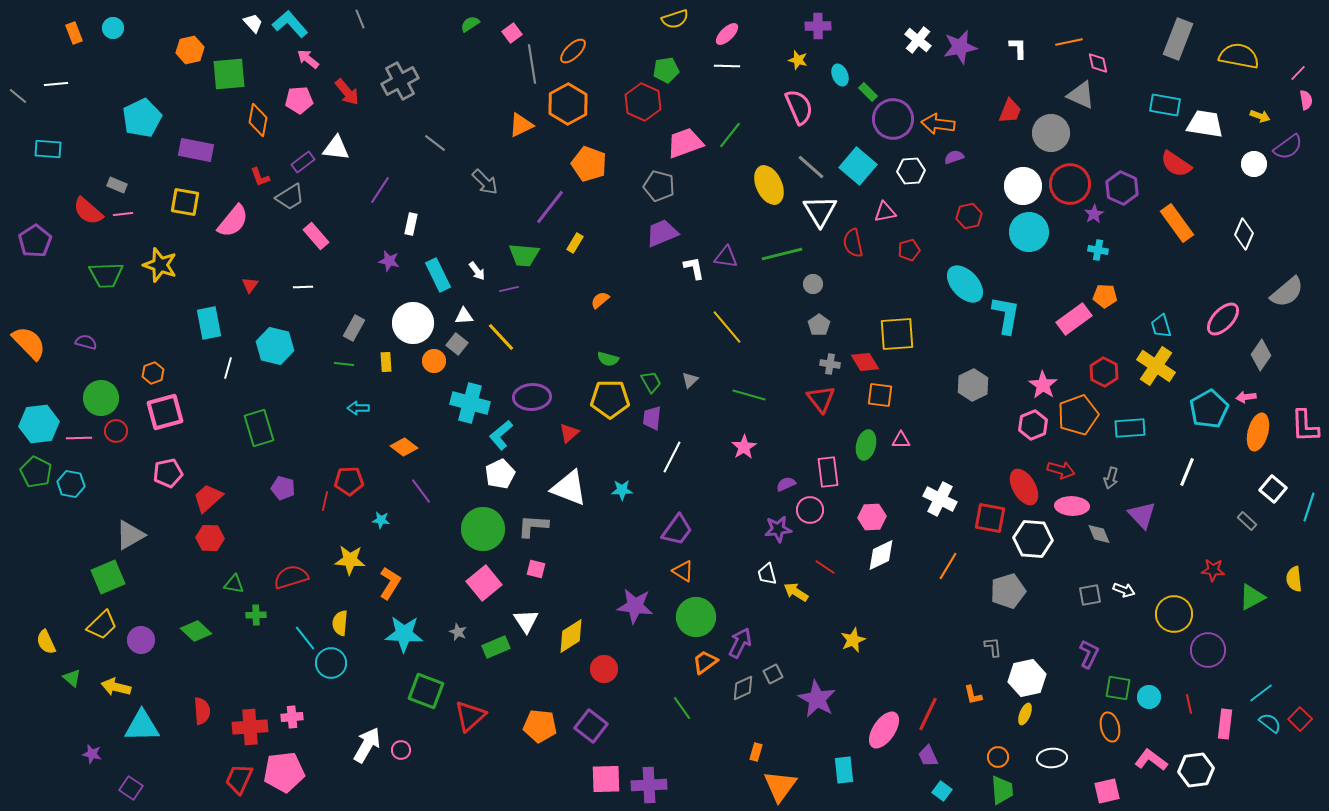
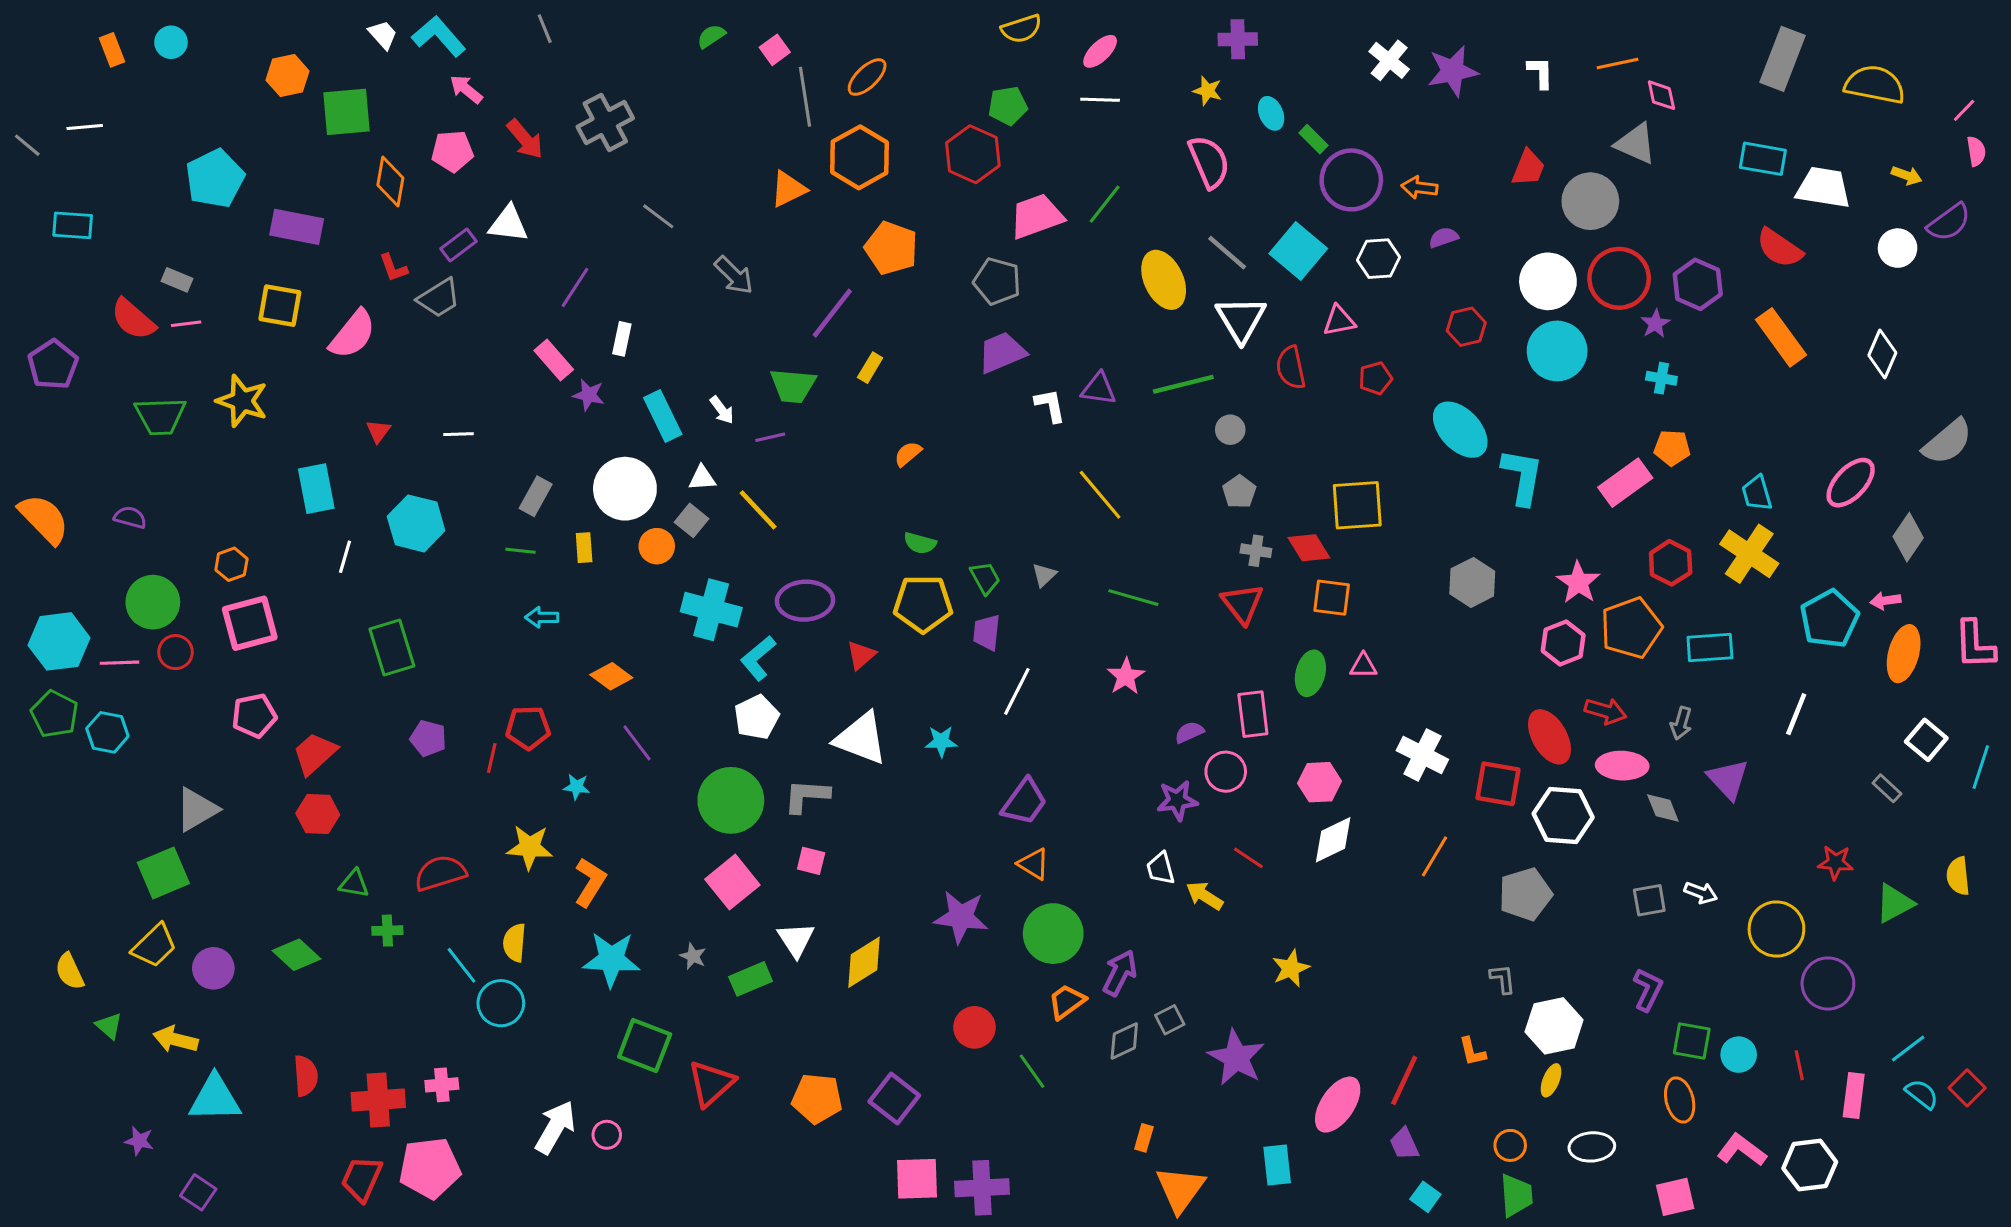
orange arrow: (938, 124) -> (1419, 188), size x0.7
pink rectangle: (316, 236) -> (554, 360), moved
red circle: (604, 669) -> (974, 1027), moved

